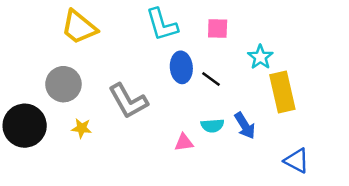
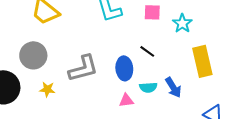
cyan star: (260, 57) -> (182, 23), moved
blue ellipse: (181, 67) -> (124, 68), moved
gray L-shape: (128, 101) -> (83, 68), turned -76

